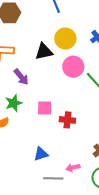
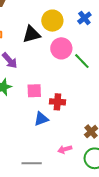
blue triangle: (41, 154) -> (41, 119), moved
gray line: (53, 178) -> (32, 163), moved

